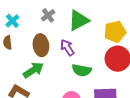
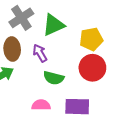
gray cross: (48, 15) -> (21, 18), size x1.6

